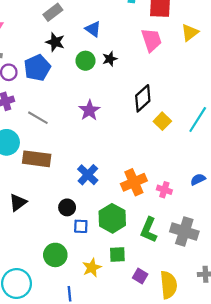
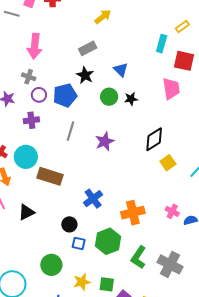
gray line: (38, 118) -> (71, 131), moved, turned 66
pink cross: (164, 190) -> (172, 211), moved
green square: (117, 254) -> (107, 284), moved

